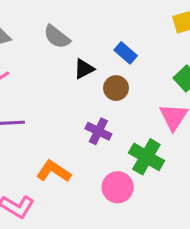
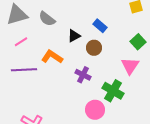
gray semicircle: (57, 37) -> (47, 19), moved
orange L-shape: (54, 171) -> (52, 57), moved

